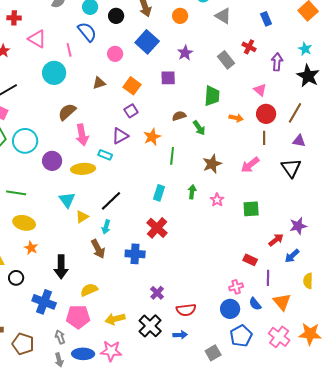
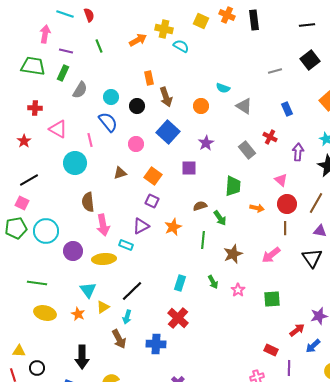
purple square: (131, 111) -> (152, 201), turned -32
brown semicircle: (67, 112) -> (88, 202), turned -54
green line: (172, 156) -> (203, 240), moved
green arrow: (192, 192) -> (213, 282), turned 144
orange star: (31, 248) -> (78, 314), moved

